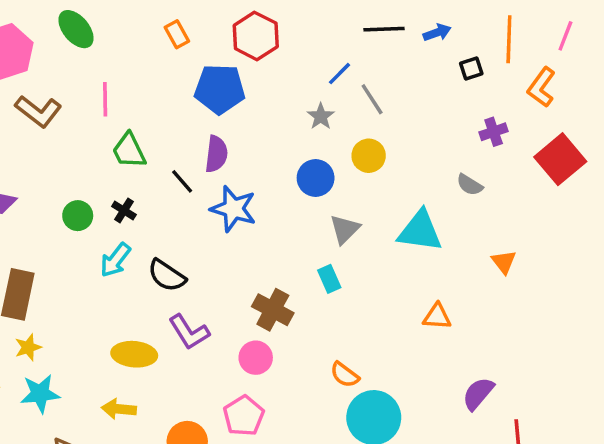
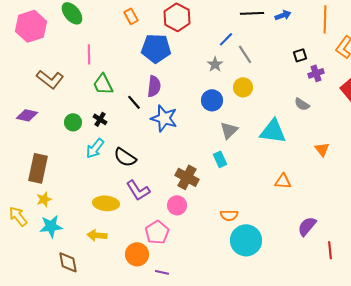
black square: (471, 68) -> (300, 55), moved
brown L-shape: (38, 111) -> (50, 79), moved
orange semicircle: (345, 375) -> (229, 215), turned -36
pink pentagon: (244, 416) -> (157, 232), moved

